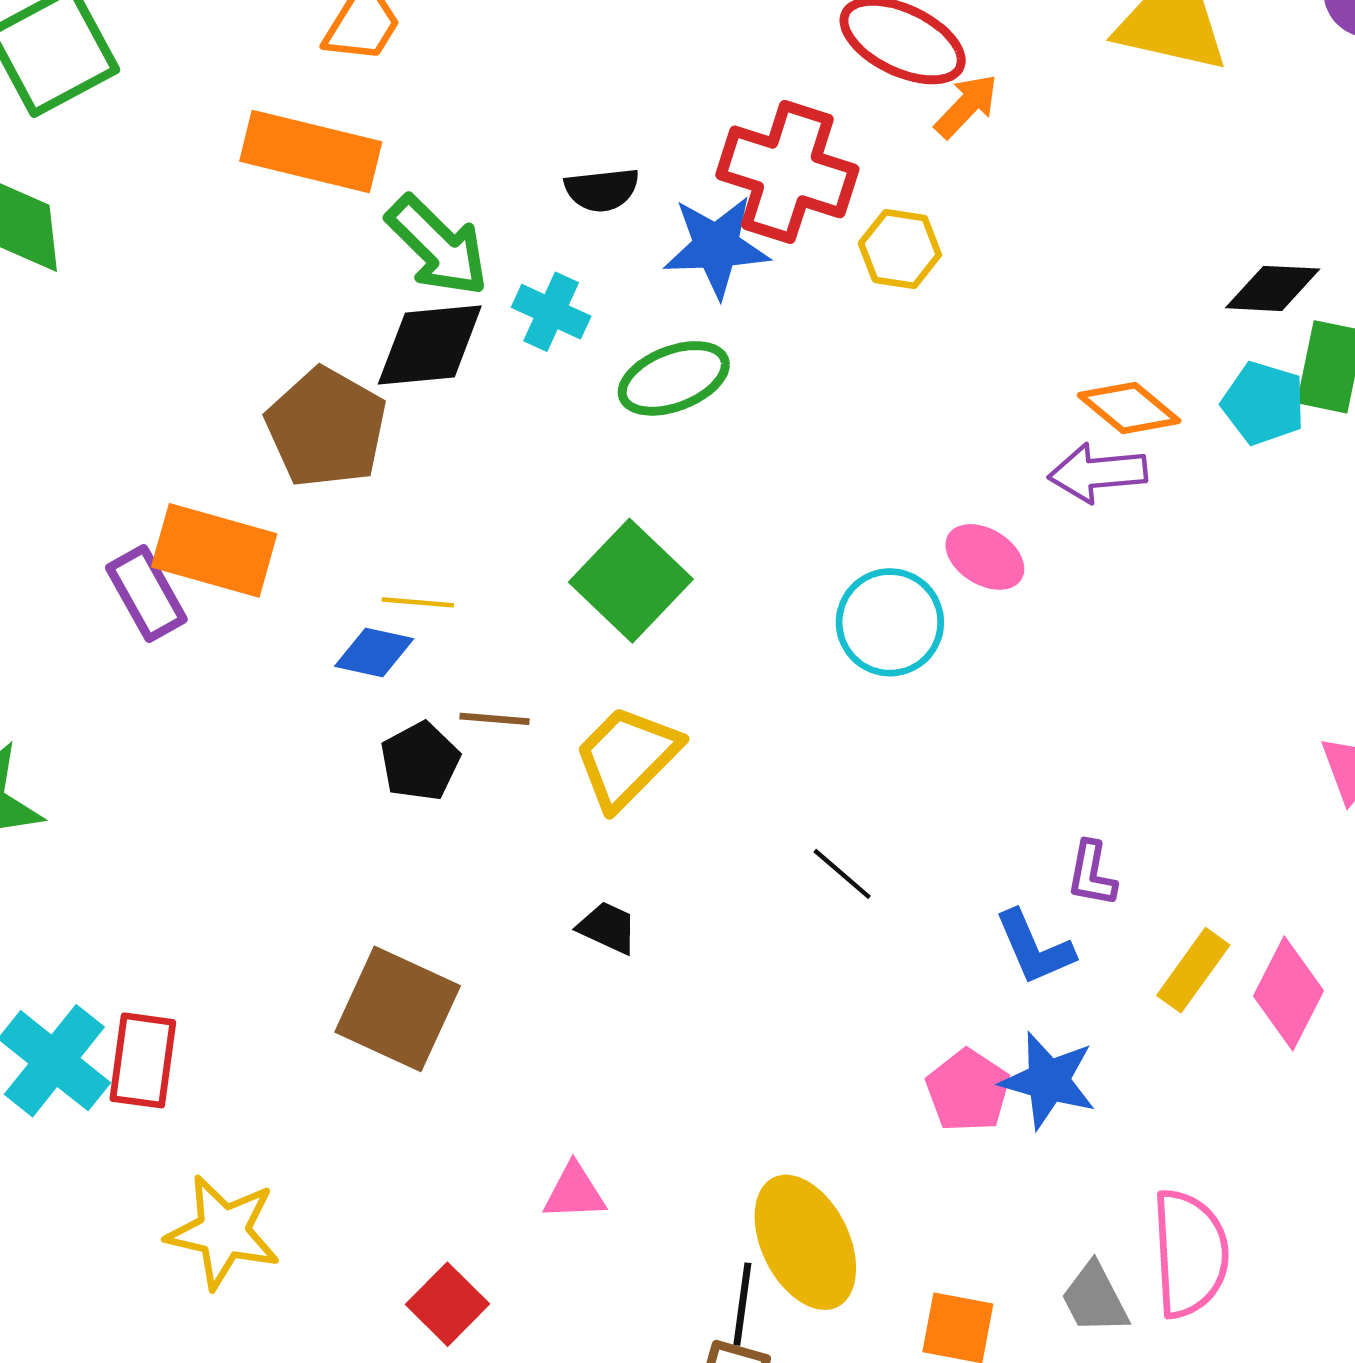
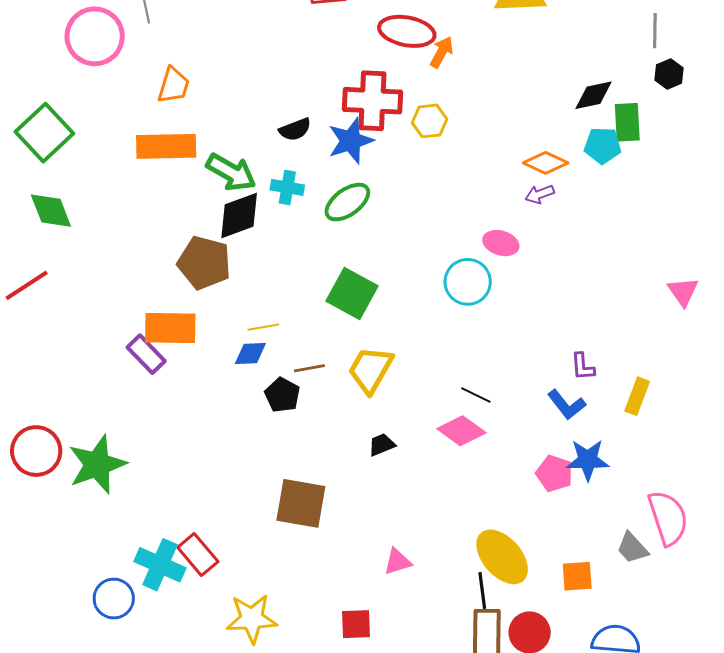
purple arrow: (1098, 473) -> (540, 194), size x0.7
black trapezoid: (608, 928) -> (382, 445), turned -32
pink diamond: (1288, 993) -> (461, 431), moved, turned -66
red rectangle: (143, 1060) -> (198, 555), turned -33
red square: (448, 1304) -> (356, 624), turned -32

